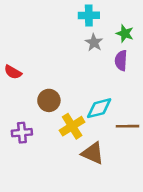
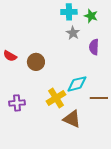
green star: (125, 33) -> (91, 16), moved
brown circle: (49, 100) -> (36, 62), moved

